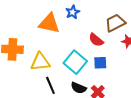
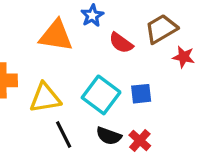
red semicircle: (96, 40) -> (121, 43), moved

